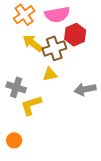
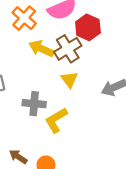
yellow triangle: (50, 74) -> (69, 80), turned -42

